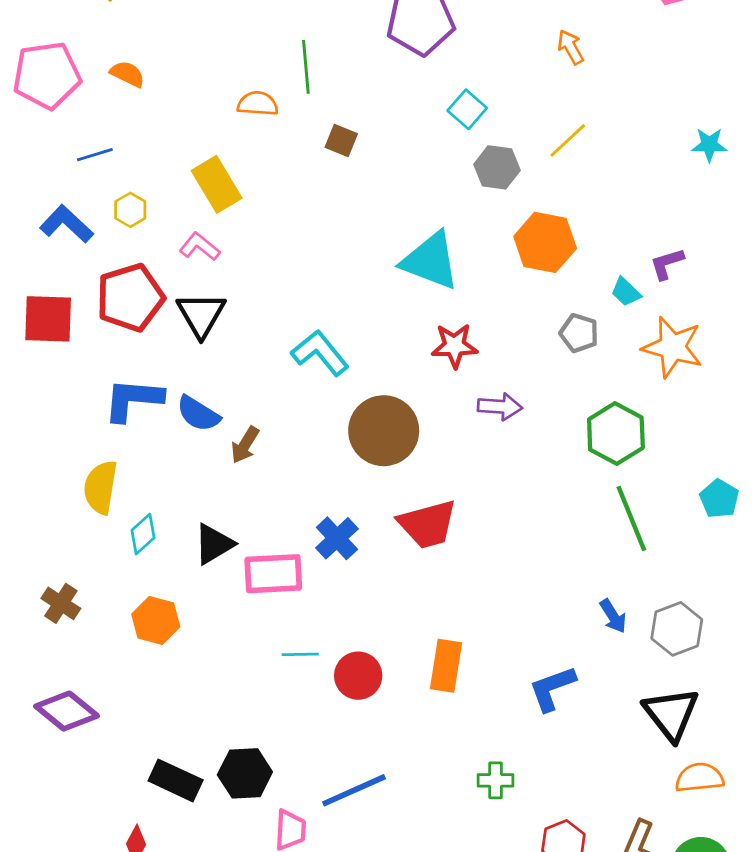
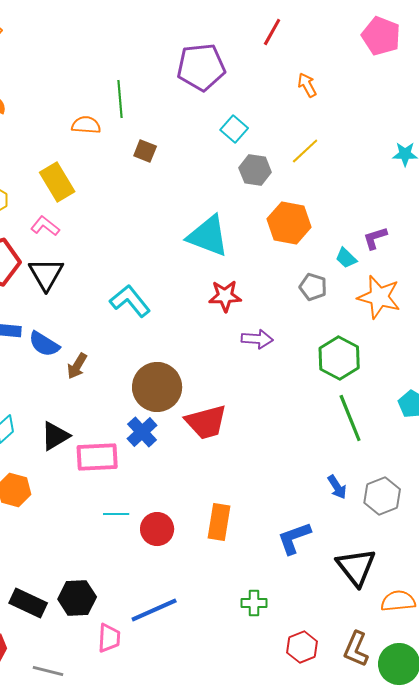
brown circle: (384, 431) -> (157, 387), moved
black triangle: (671, 714) -> (356, 567), moved

